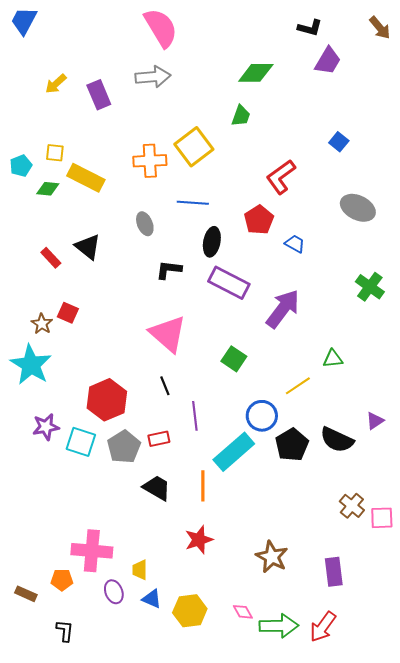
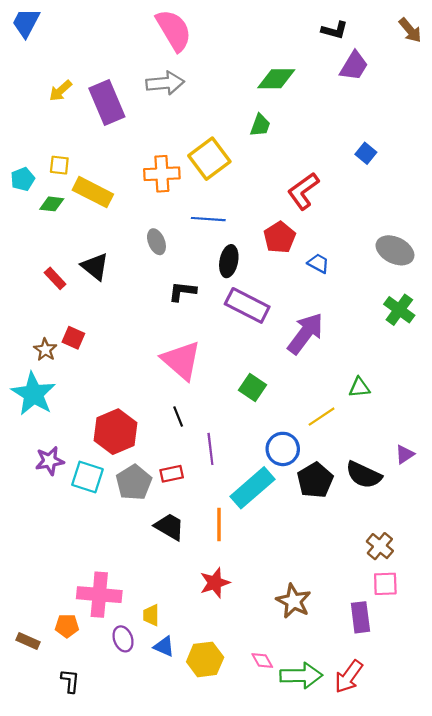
purple rectangle: (99, 95) -> (107, 103), size x1.4
gray ellipse: (358, 208) -> (395, 250), moved
pink square: (382, 518) -> (385, 584), moved

